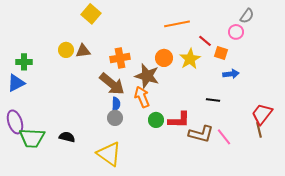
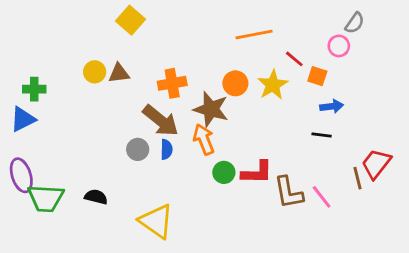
black line: (213, 100) -> (322, 135), moved
gray circle: (115, 118) -> (138, 149), moved
brown line: (259, 130) -> (358, 178), moved
brown L-shape: (201, 134) -> (289, 193), turned 65

